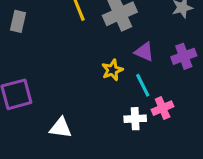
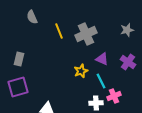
gray rectangle: (18, 21) -> (19, 59), moved
purple cross: (184, 56) -> (128, 62), turned -35

